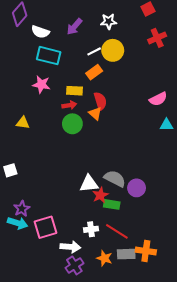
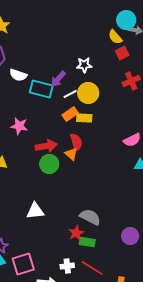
purple arrow: (74, 27) -> (58, 79), moved
cyan rectangle: (49, 56) -> (41, 89), moved
yellow rectangle: (74, 91) -> (84, 118), moved
red arrow: (69, 105) -> (46, 146), size x1.5
white triangle: (89, 184) -> (35, 211), moved
purple circle: (137, 188) -> (130, 236), moved

